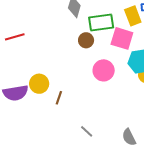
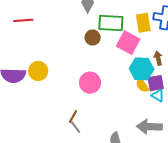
pink circle: (104, 70) -> (90, 83), moved
brown line: (59, 98) -> (73, 116), moved

